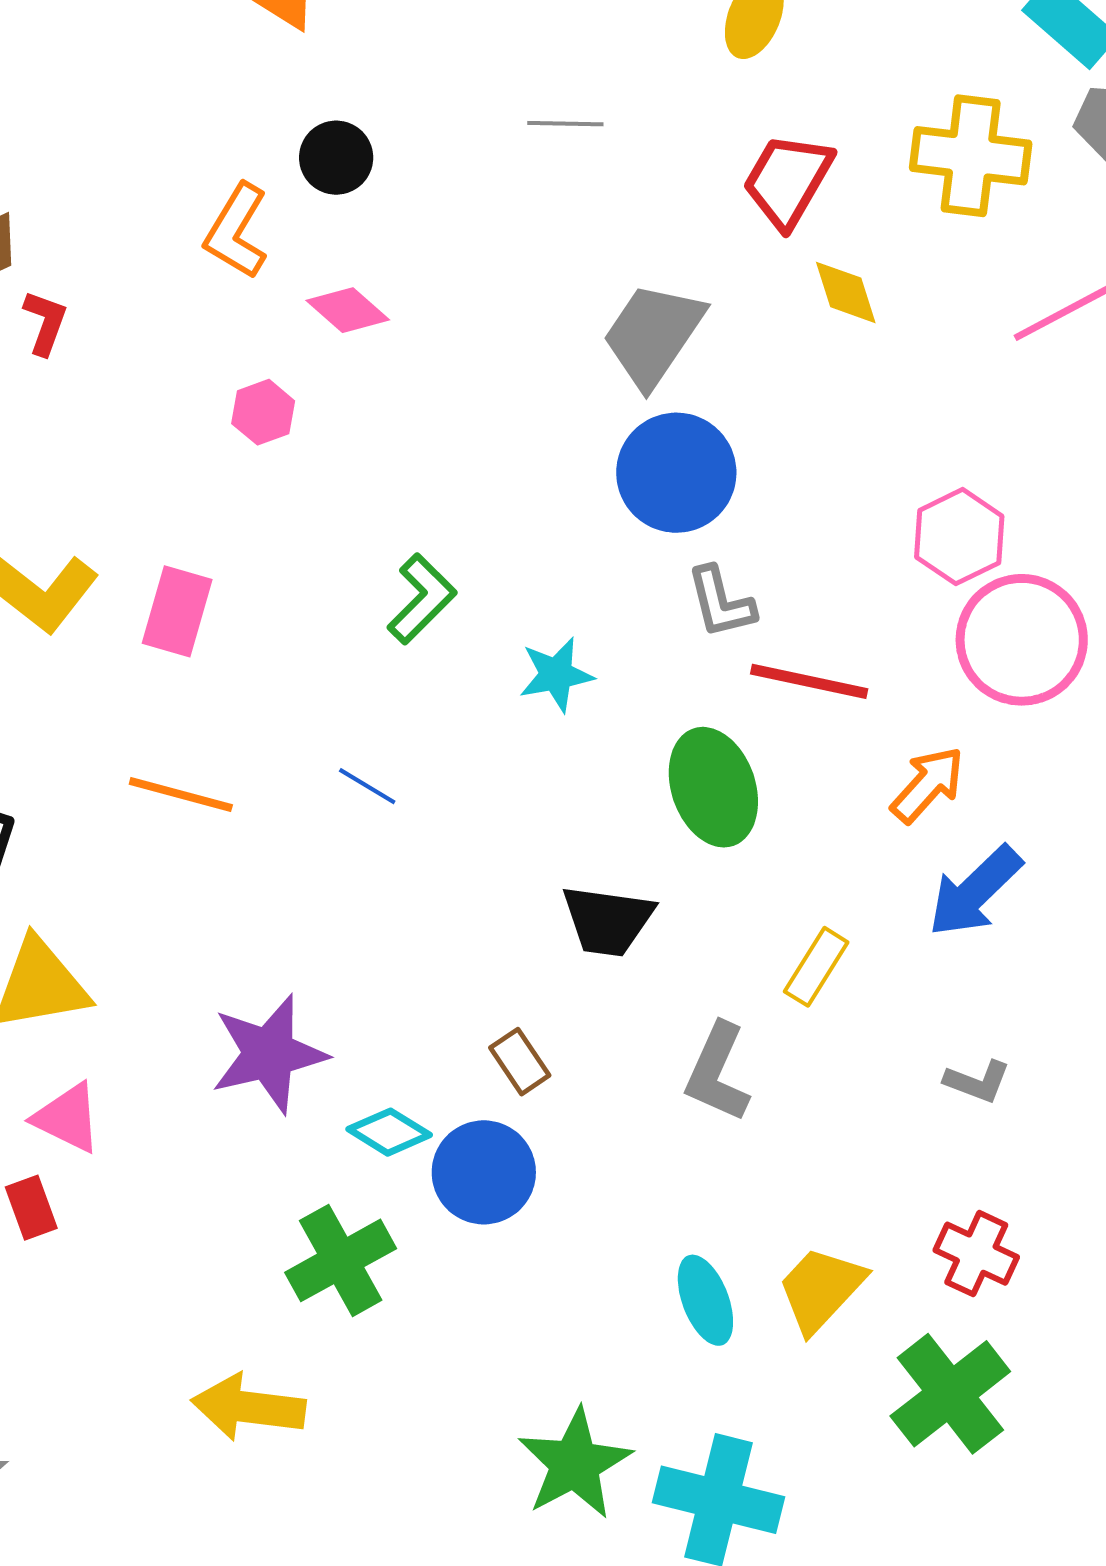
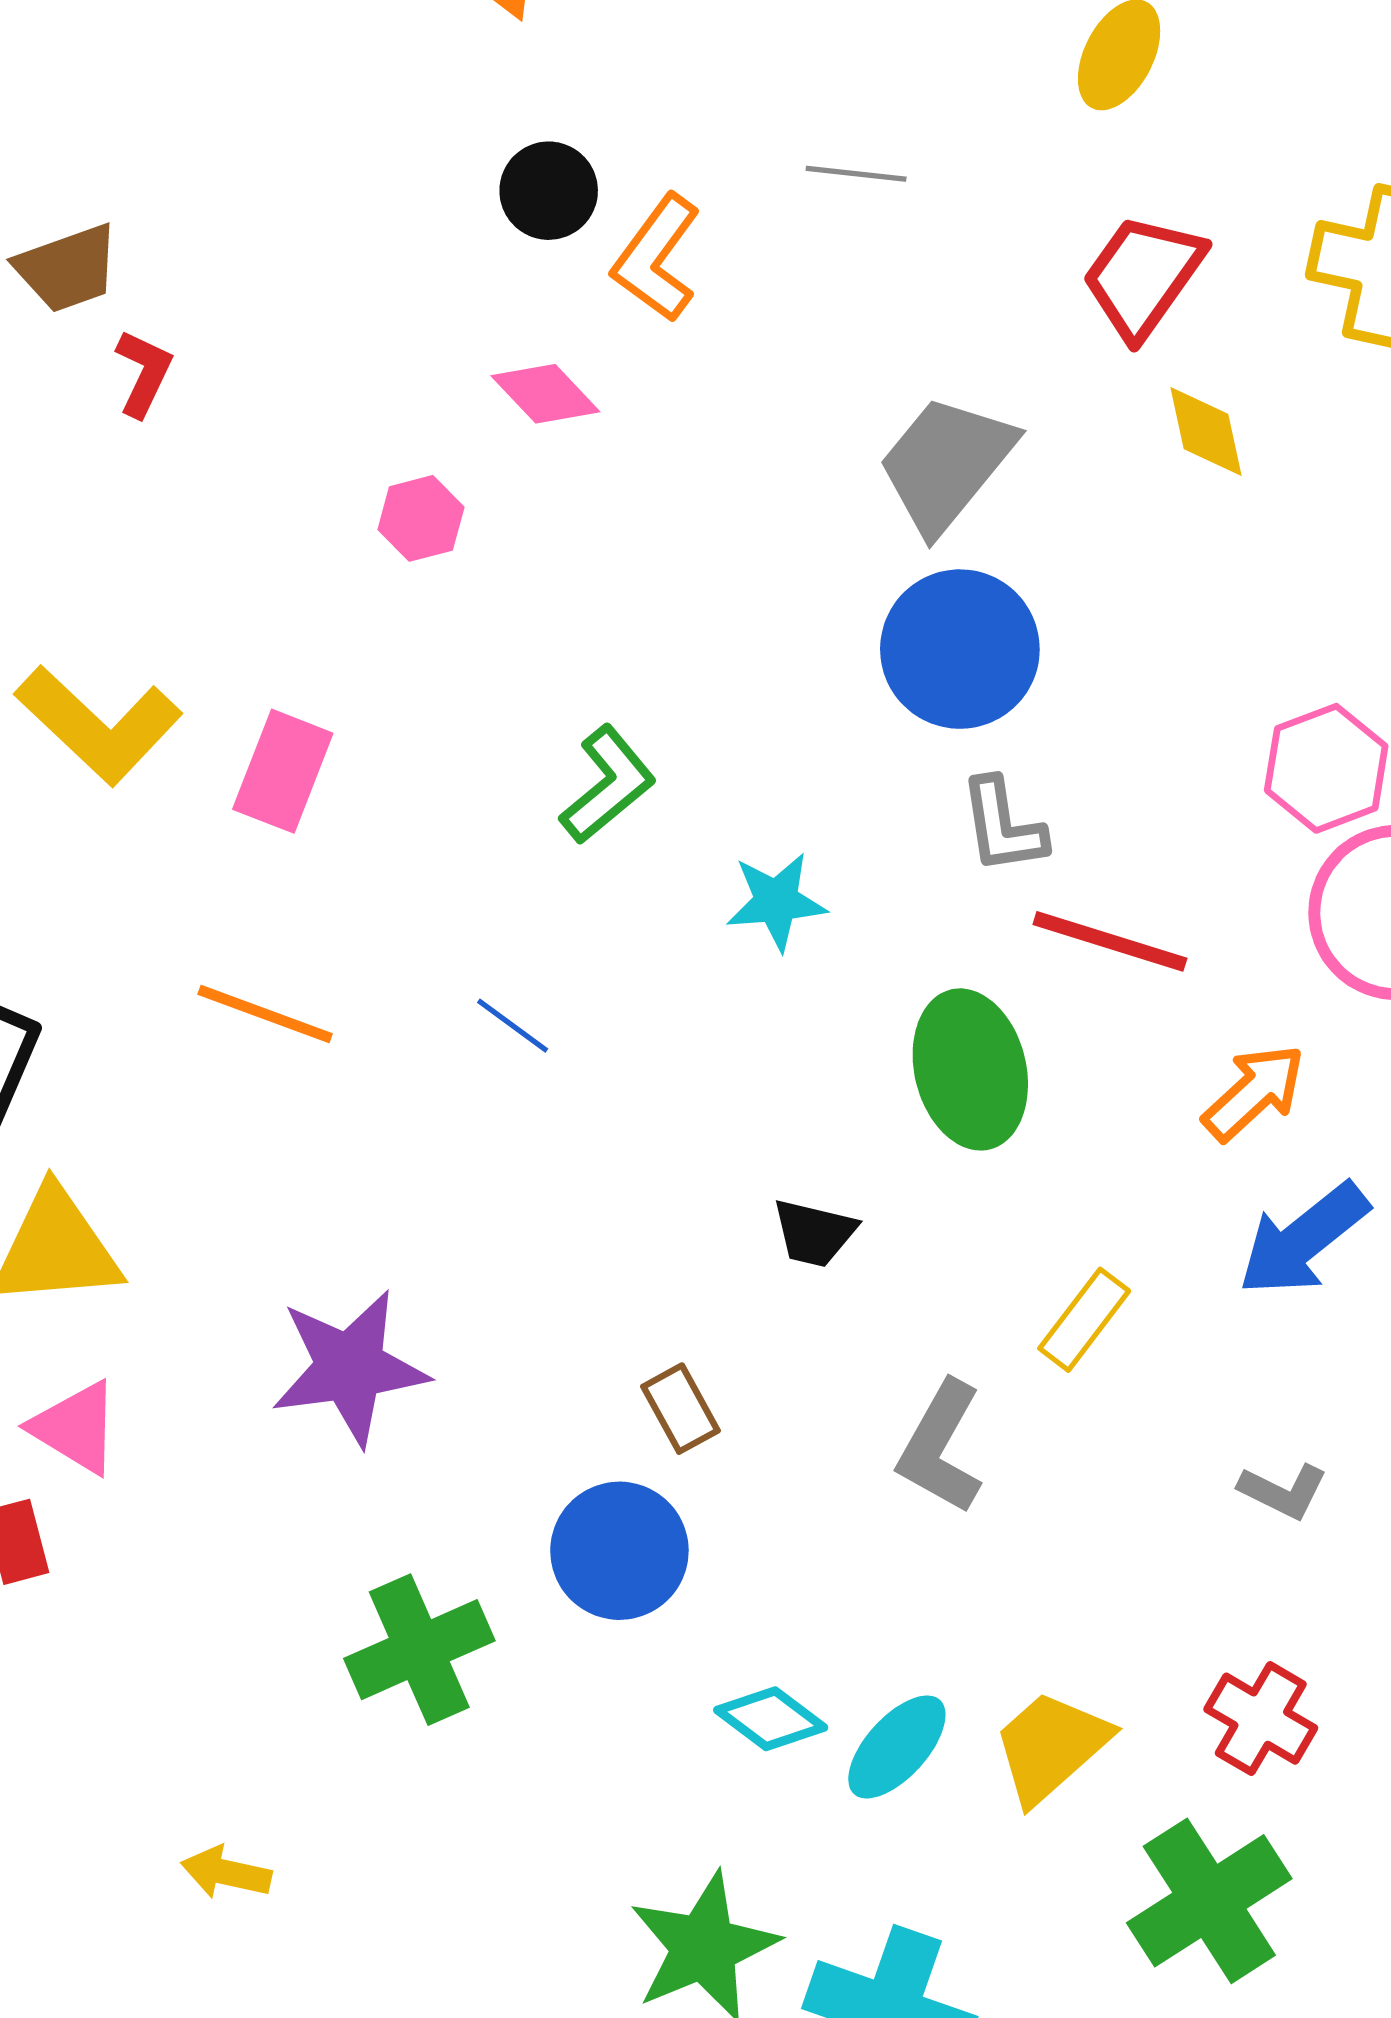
orange L-shape: (236, 231) -> (657, 258), moved
black trapezoid: (608, 921) -> (814, 1233), size x0.7
cyan diamond: (389, 1132) -> (771, 1719), moved
cyan ellipse: (705, 1300) -> (897, 1747), turned 58
yellow arrow: (248, 1407) -> (226, 1873), moved, size x0.6

